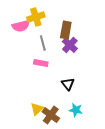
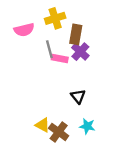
yellow cross: (36, 17) -> (55, 18), moved
pink rectangle: (41, 63) -> (60, 58), moved
yellow triangle: (37, 109) -> (42, 125), turned -48

